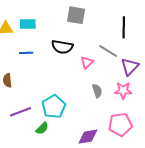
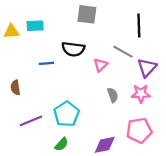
blue line: (26, 53) -> (46, 63), moved
green semicircle: (42, 128) -> (61, 144), moved

